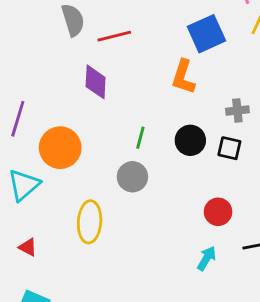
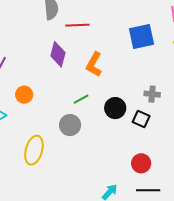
orange L-shape: (183, 77) -> (94, 64), moved
green line: (140, 138) -> (81, 99), turned 35
orange circle: (60, 148) -> (24, 95), size x0.6
red circle: (218, 212) -> (141, 163), moved

